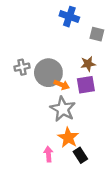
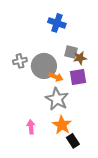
blue cross: (69, 17) -> (57, 23), moved
gray square: (97, 34) -> (71, 52), moved
pink arrow: (48, 154) -> (31, 127), moved

